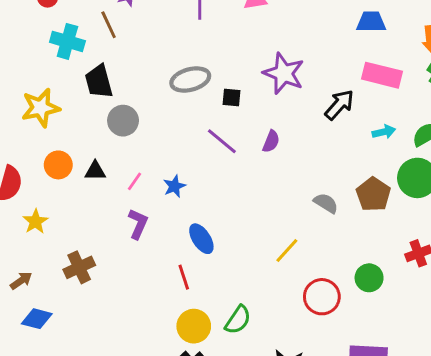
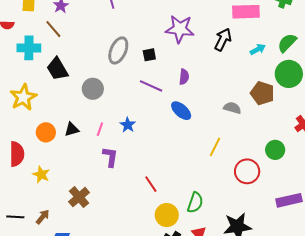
gray ellipse: (190, 79) -> (118, 50), turned -36
gray circle: (123, 121) -> (93, 89), moved
blue ellipse: (201, 239) -> (181, 111), moved

